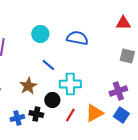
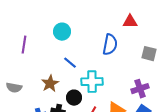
red triangle: (123, 23) -> (130, 22), moved
blue semicircle: (77, 38) -> (110, 45), moved, turned 90

